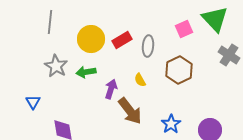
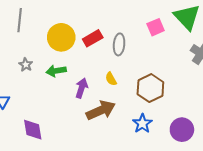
gray star: (56, 66) -> (26, 65), size x0.6
brown hexagon: (179, 70) -> (150, 88), moved
brown arrow: (130, 111) -> (101, 110), turned -76

